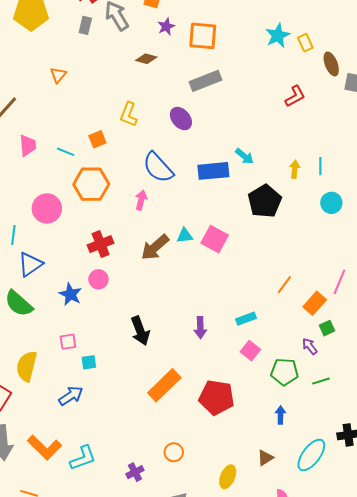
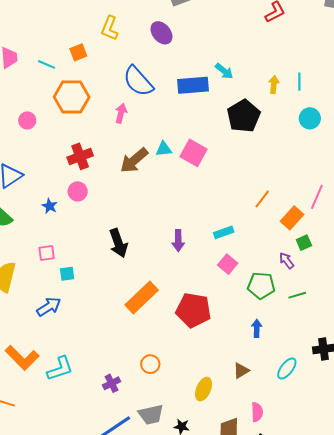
pink circle: (47, 208) -> (27, 120), size x0.6
blue star: (70, 294) -> (50, 206), size x0.7
cyan ellipse: (311, 455) -> (287, 368), size x0.7

